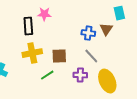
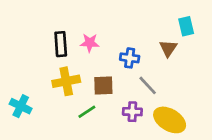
pink star: (44, 14) -> (90, 43), moved
blue cross: (88, 33) -> (130, 58), moved
yellow ellipse: (107, 81) -> (170, 120), turned -35

